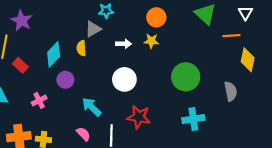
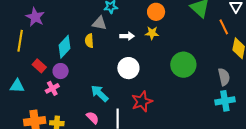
gray triangle: (93, 29) -> (99, 23), turned 42
orange line: (231, 36) -> (224, 27), turned 70
red rectangle: (20, 65) -> (39, 66), moved
purple circle: (65, 80) -> (61, 71), moved
red star: (139, 117) -> (142, 101), turned -30
cyan cross: (193, 119) -> (225, 101), moved

